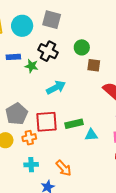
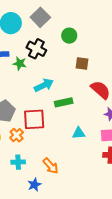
gray square: (52, 20) -> (40, 17), turned 30
green circle: (82, 47) -> (69, 36), moved
green rectangle: (74, 124) -> (64, 102), moved
orange cross: (29, 138) -> (17, 135), turned -32

